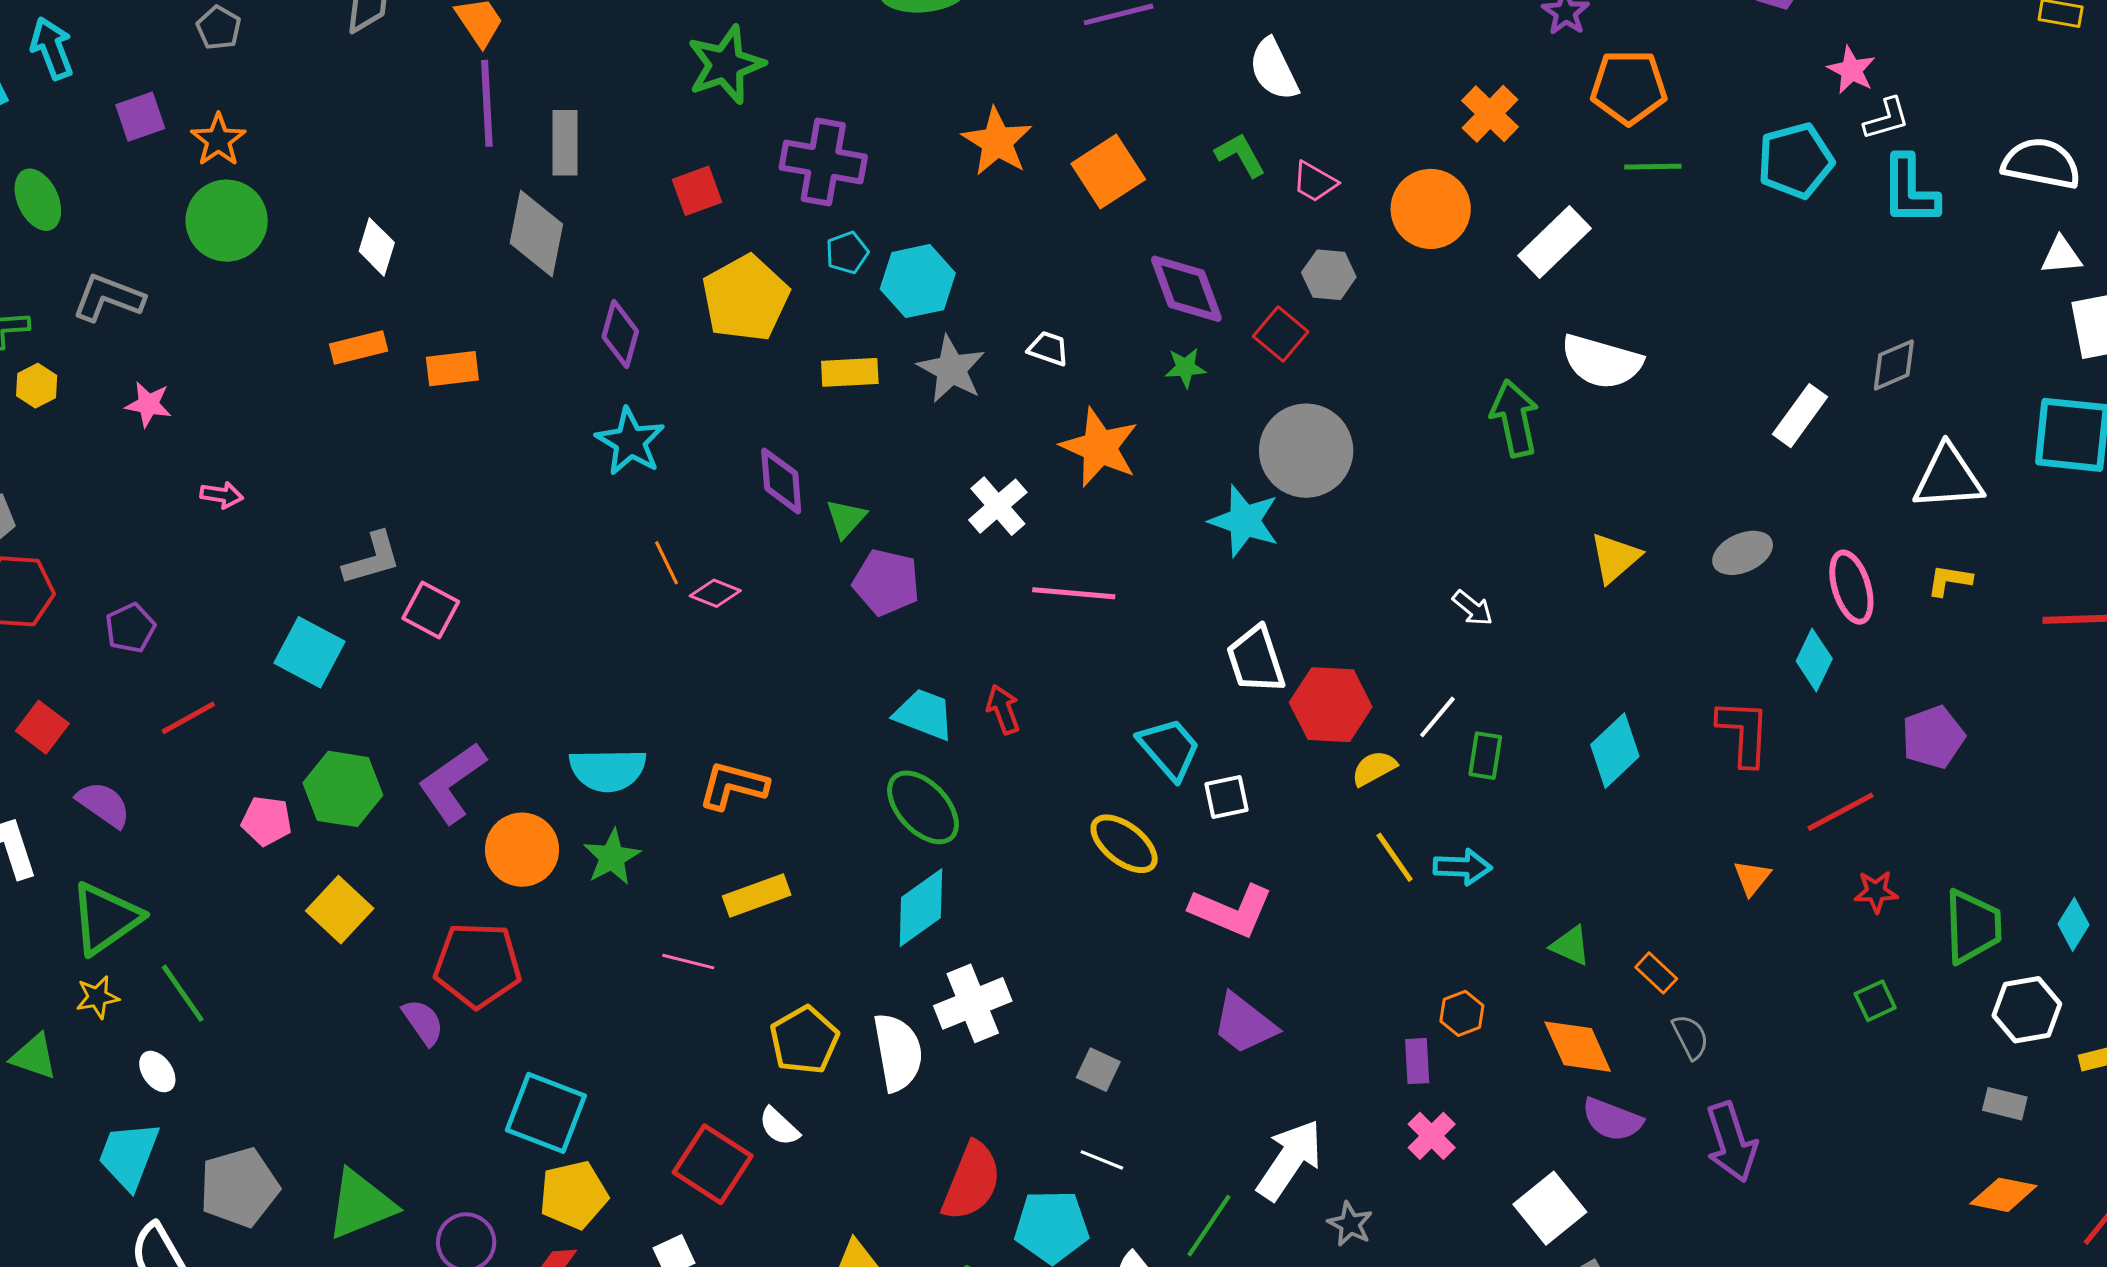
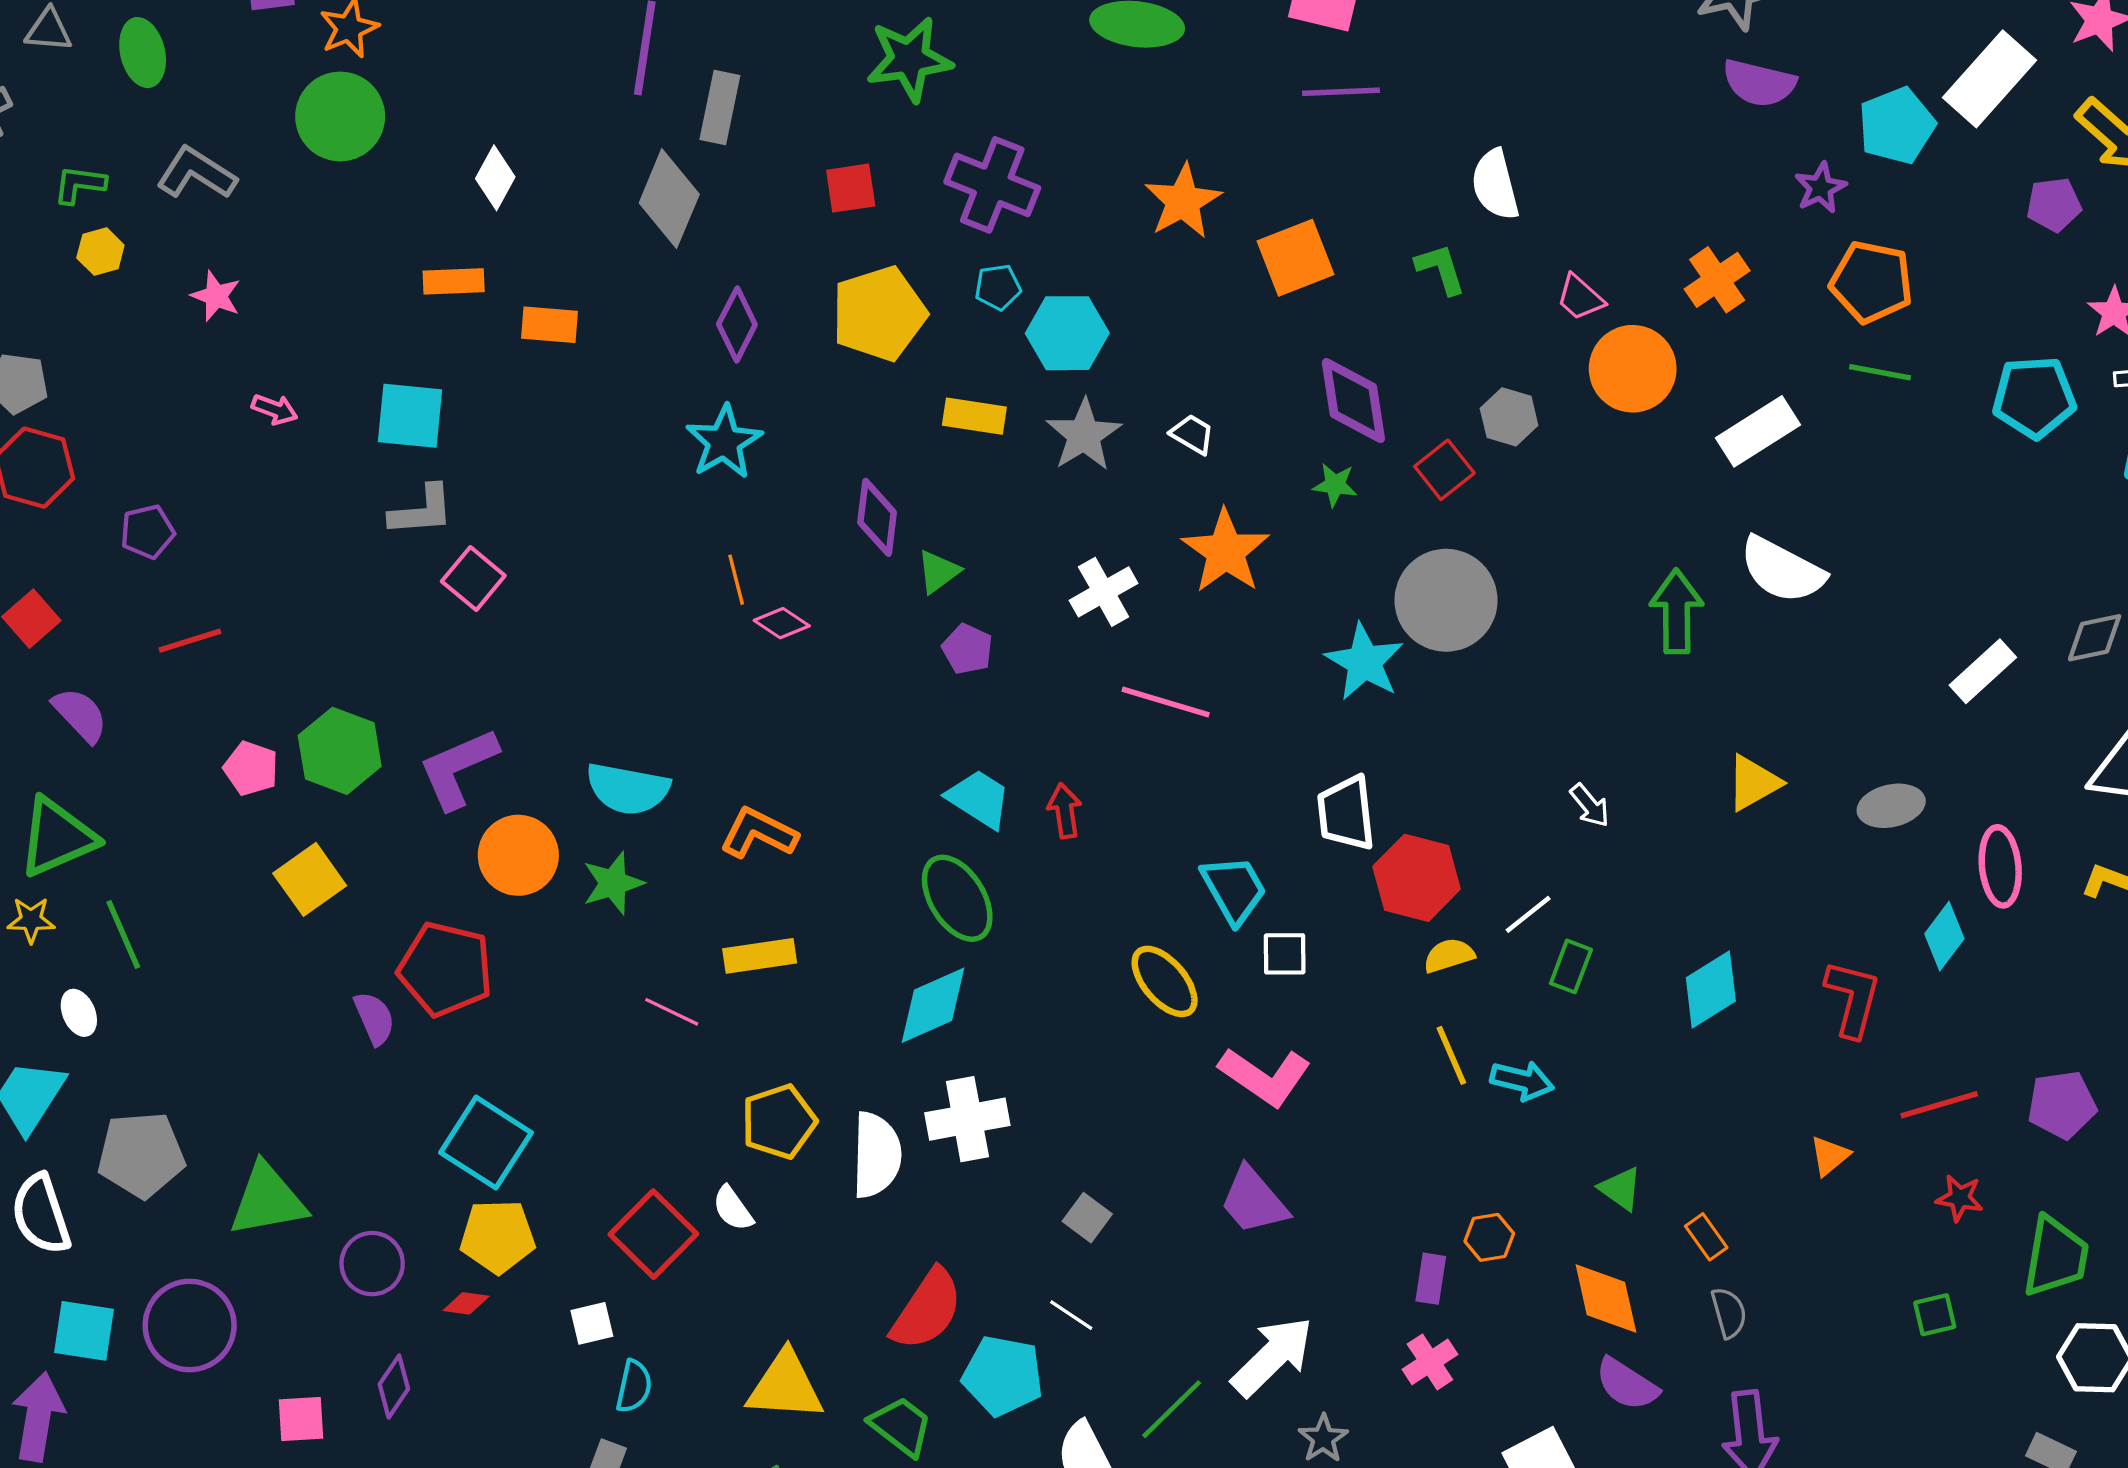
pink trapezoid: (1315, 182) -> (1580, 297), moved
purple pentagon: (886, 582) -> (967, 649), size x0.7
cyan square: (309, 652) -> (410, 416), moved, turned -34
purple pentagon: (1933, 737) -> (2062, 1105), moved

